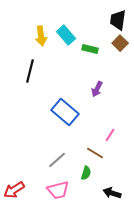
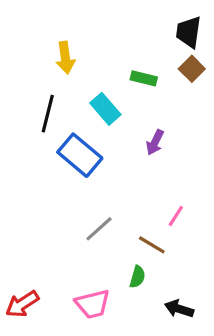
cyan rectangle: (66, 35) -> (105, 109), moved
blue rectangle: (65, 112) -> (80, 155), moved
gray line: (57, 160) -> (99, 229), moved

